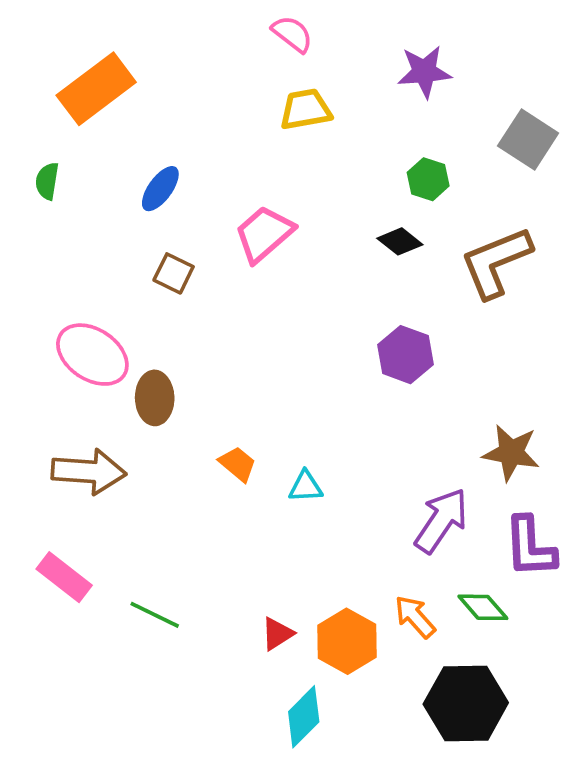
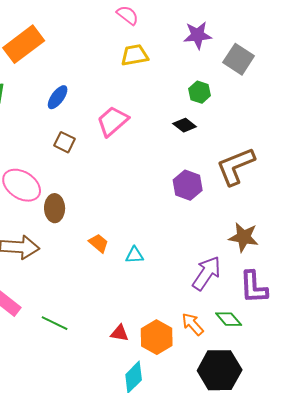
gray square: (528, 140) -> (239, 59), moved
brown L-shape: (496, 262) -> (236, 166), moved
red triangle: (277, 634) -> (120, 333), turned 42

